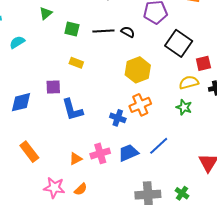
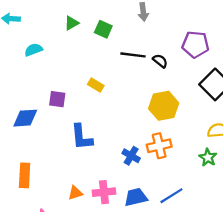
green square: (72, 29) -> (103, 29), moved
purple square: (53, 87) -> (57, 99), moved
orange rectangle: (29, 152) -> (25, 175), turned 30

